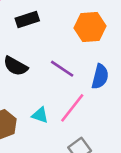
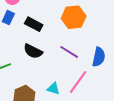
black rectangle: (27, 20) -> (34, 24), moved, turned 48
orange hexagon: (90, 27) -> (74, 17), moved

